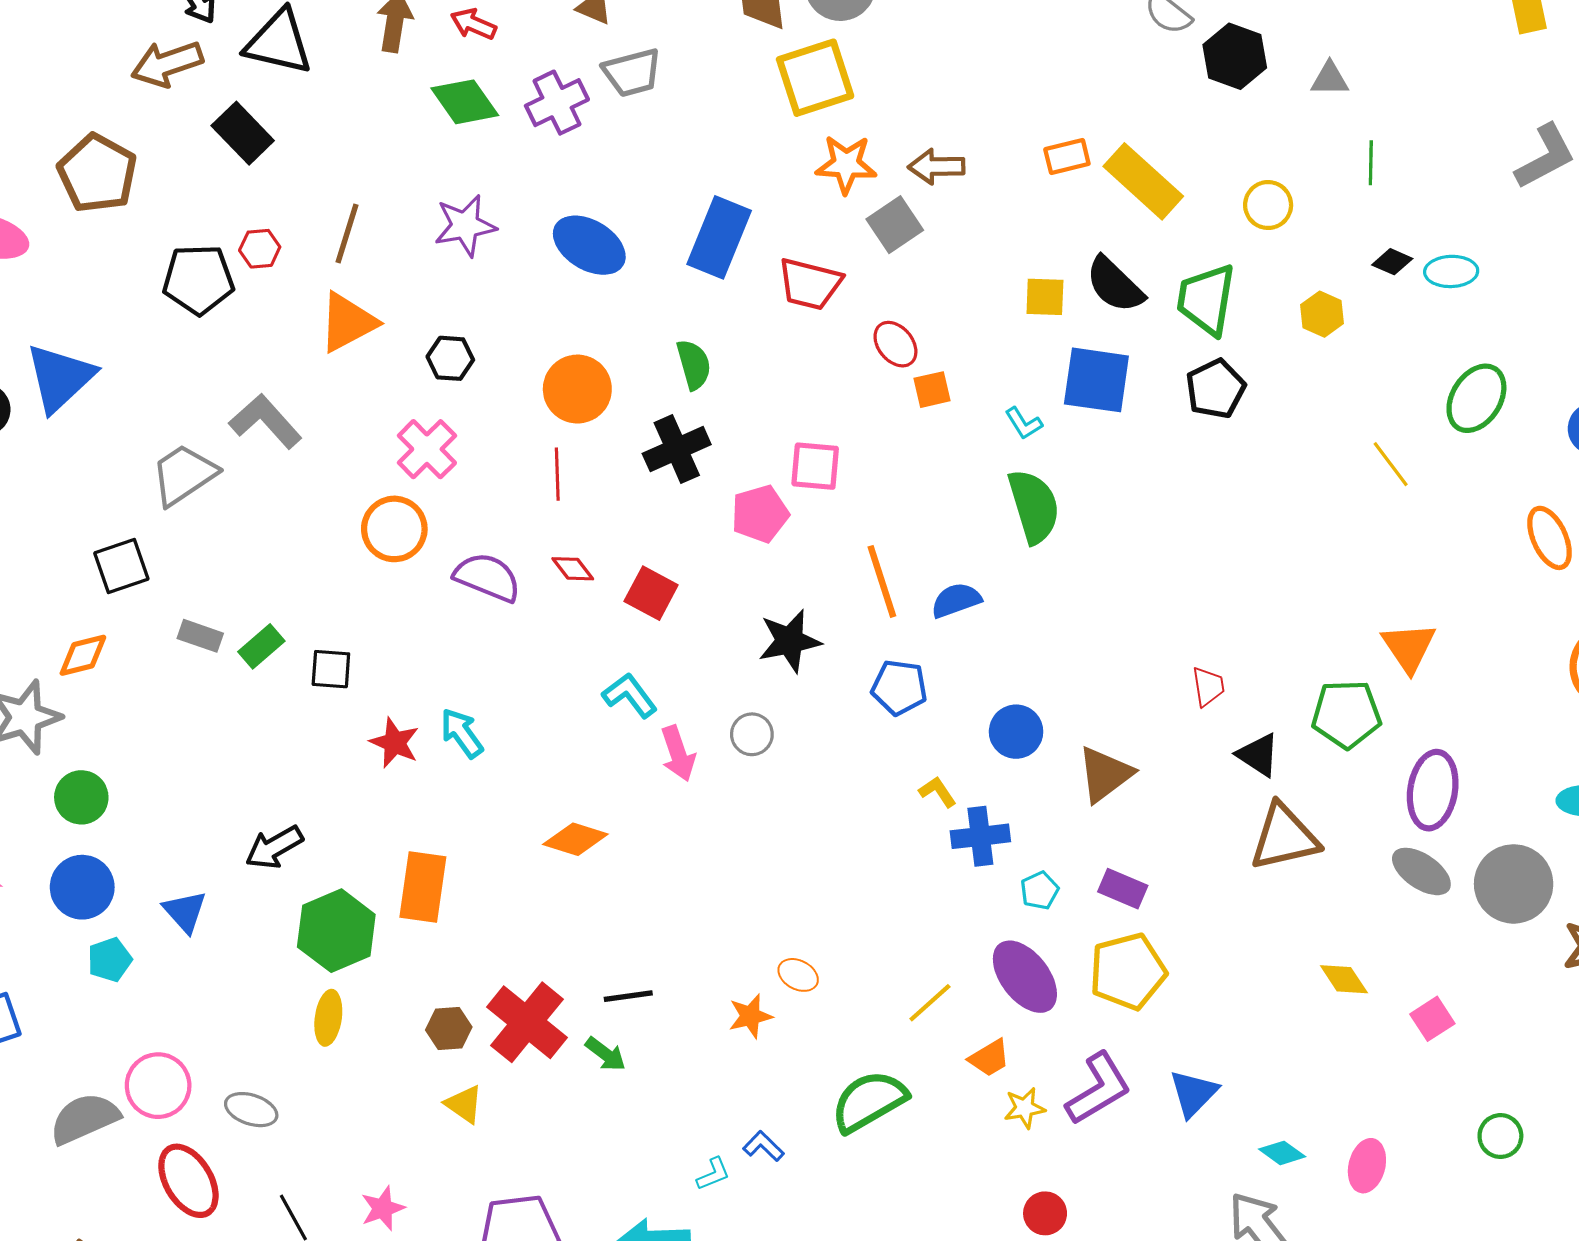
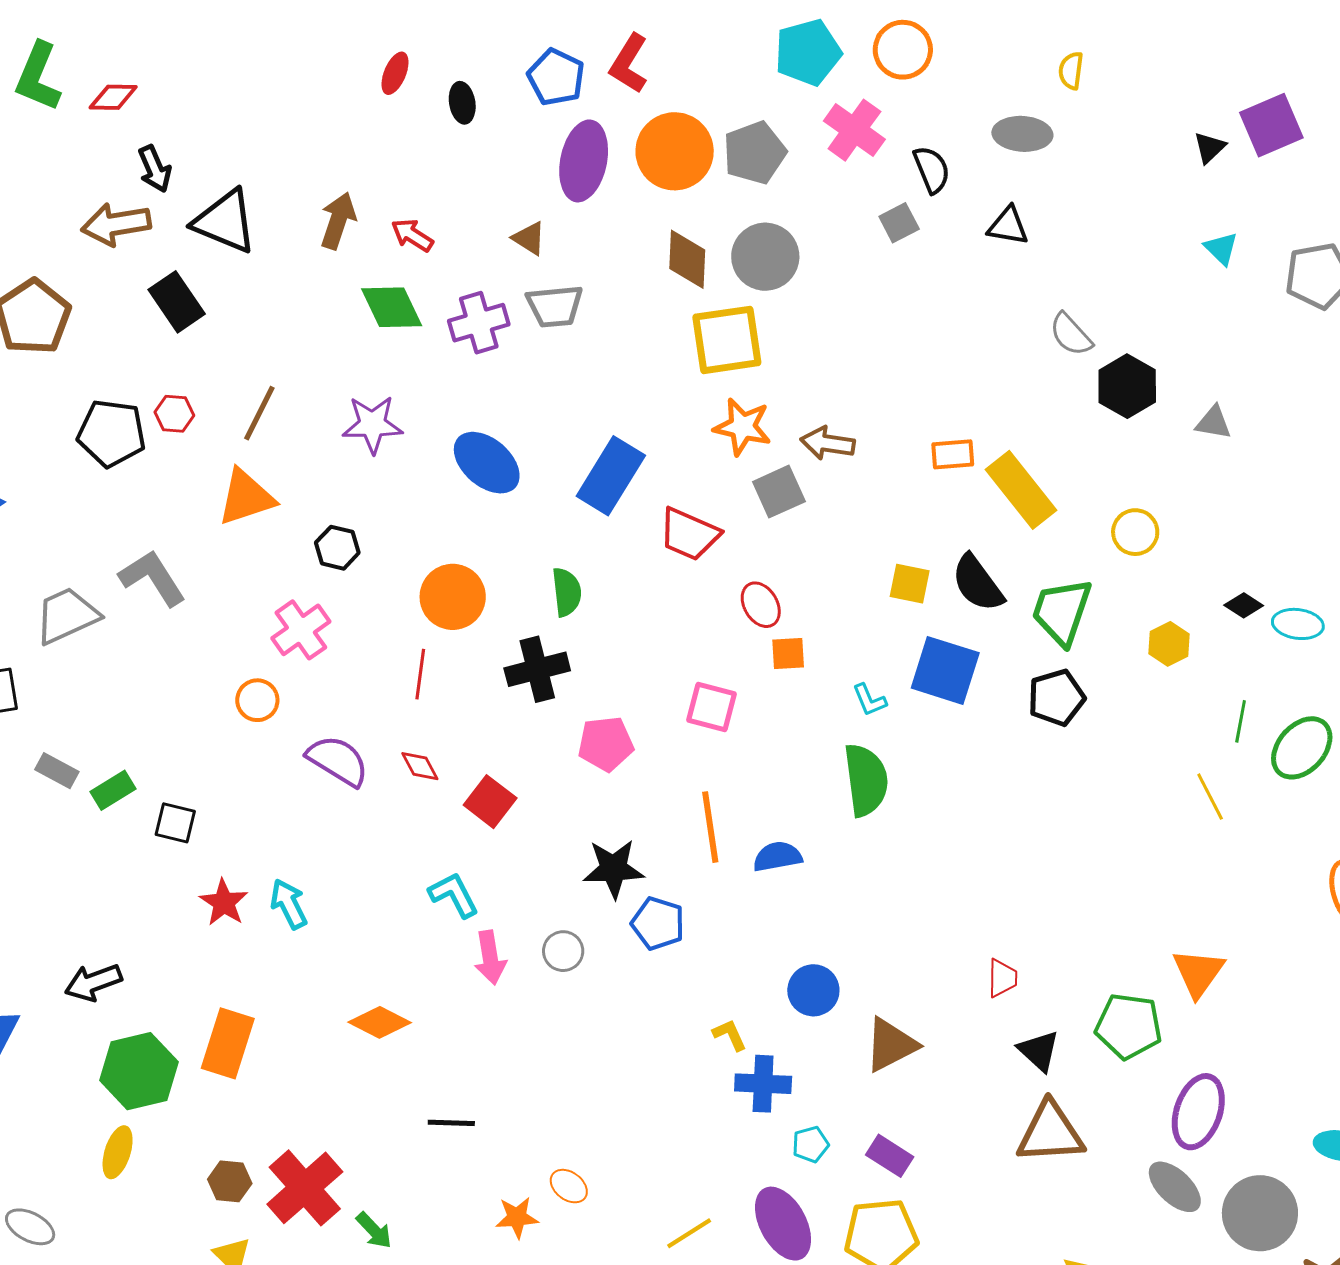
green line: (1371, 163) -> (1241, 721), moved
pink square: (815, 466) -> (711, 707), moved
orange circle: (394, 529) -> (257, 700), size x0.7
blue pentagon: (899, 687) -> (658, 923), moved
black line: (628, 996) -> (451, 1123), moved

